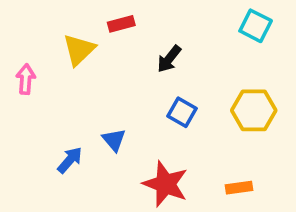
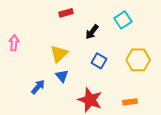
cyan square: (256, 26) -> (123, 20), moved, turned 30
yellow triangle: (79, 50) -> (59, 54), moved

